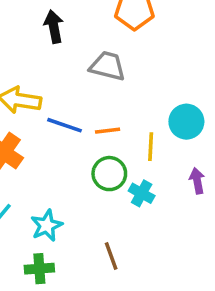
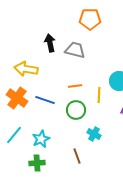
black arrow: (54, 27) -> (50, 43), moved
blue line: (65, 125) -> (45, 100), moved
cyan cross: (142, 193) -> (94, 134), moved

